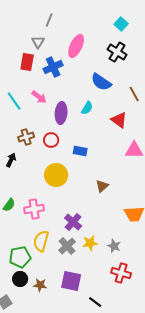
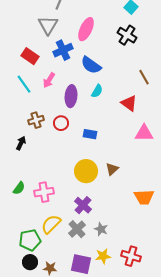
gray triangle: (38, 42) -> (48, 25), size x1.5
red rectangle: (27, 62) -> (30, 56), moved, turned -66
blue semicircle: (101, 82) -> (91, 65), moved
pink arrow: (39, 97) -> (49, 80), turned 84
yellow circle: (56, 175) -> (86, 171), moved
yellow semicircle: (41, 241) -> (51, 224), turned 30
yellow star: (90, 243) -> (103, 256), moved
gray star: (114, 246) -> (101, 229), moved

